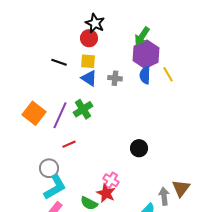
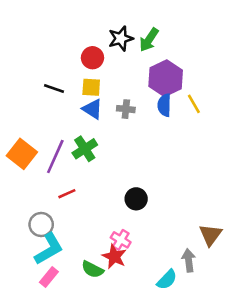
black star: (95, 23) -> (121, 38), moved, turned 30
green arrow: (142, 36) -> (149, 40), moved
black circle: (139, 148) -> (136, 199), moved
brown triangle: (181, 188) -> (211, 235), moved

